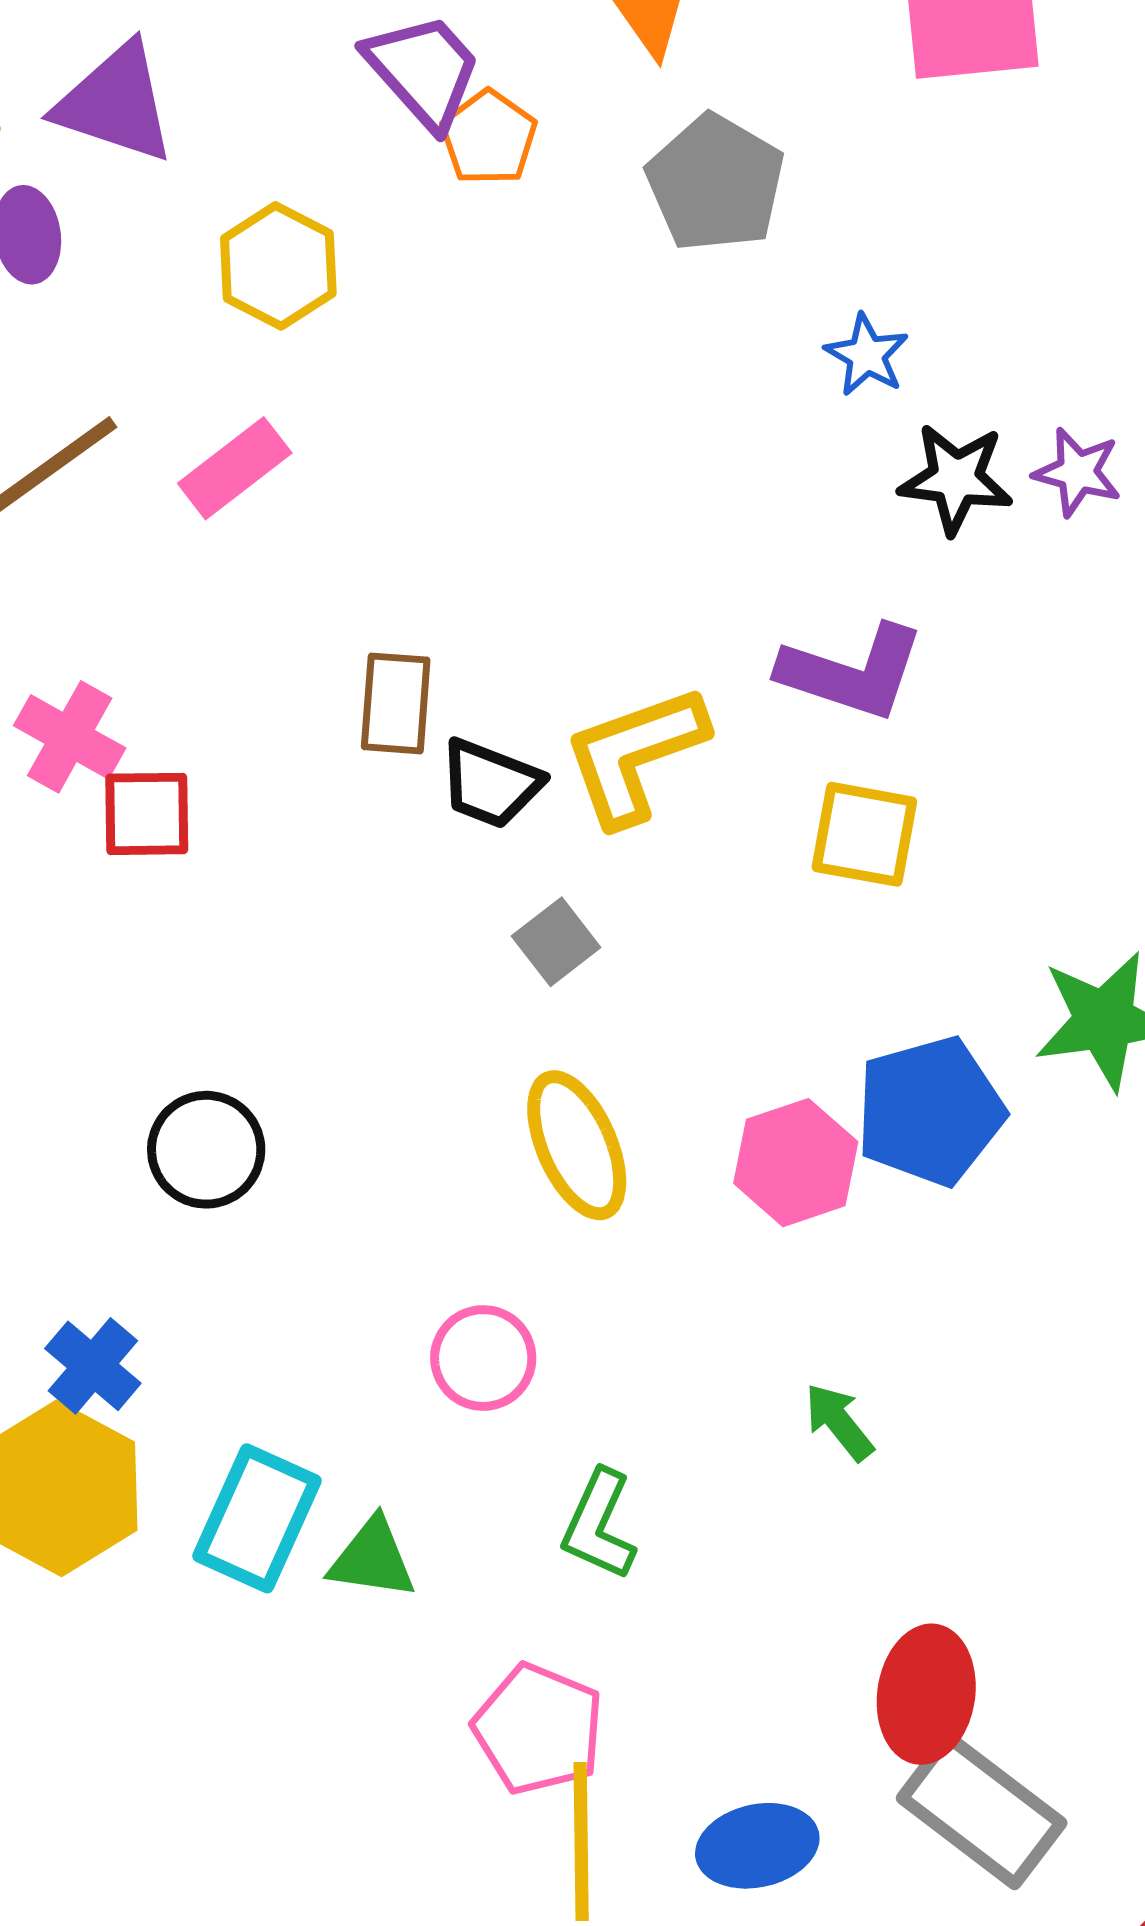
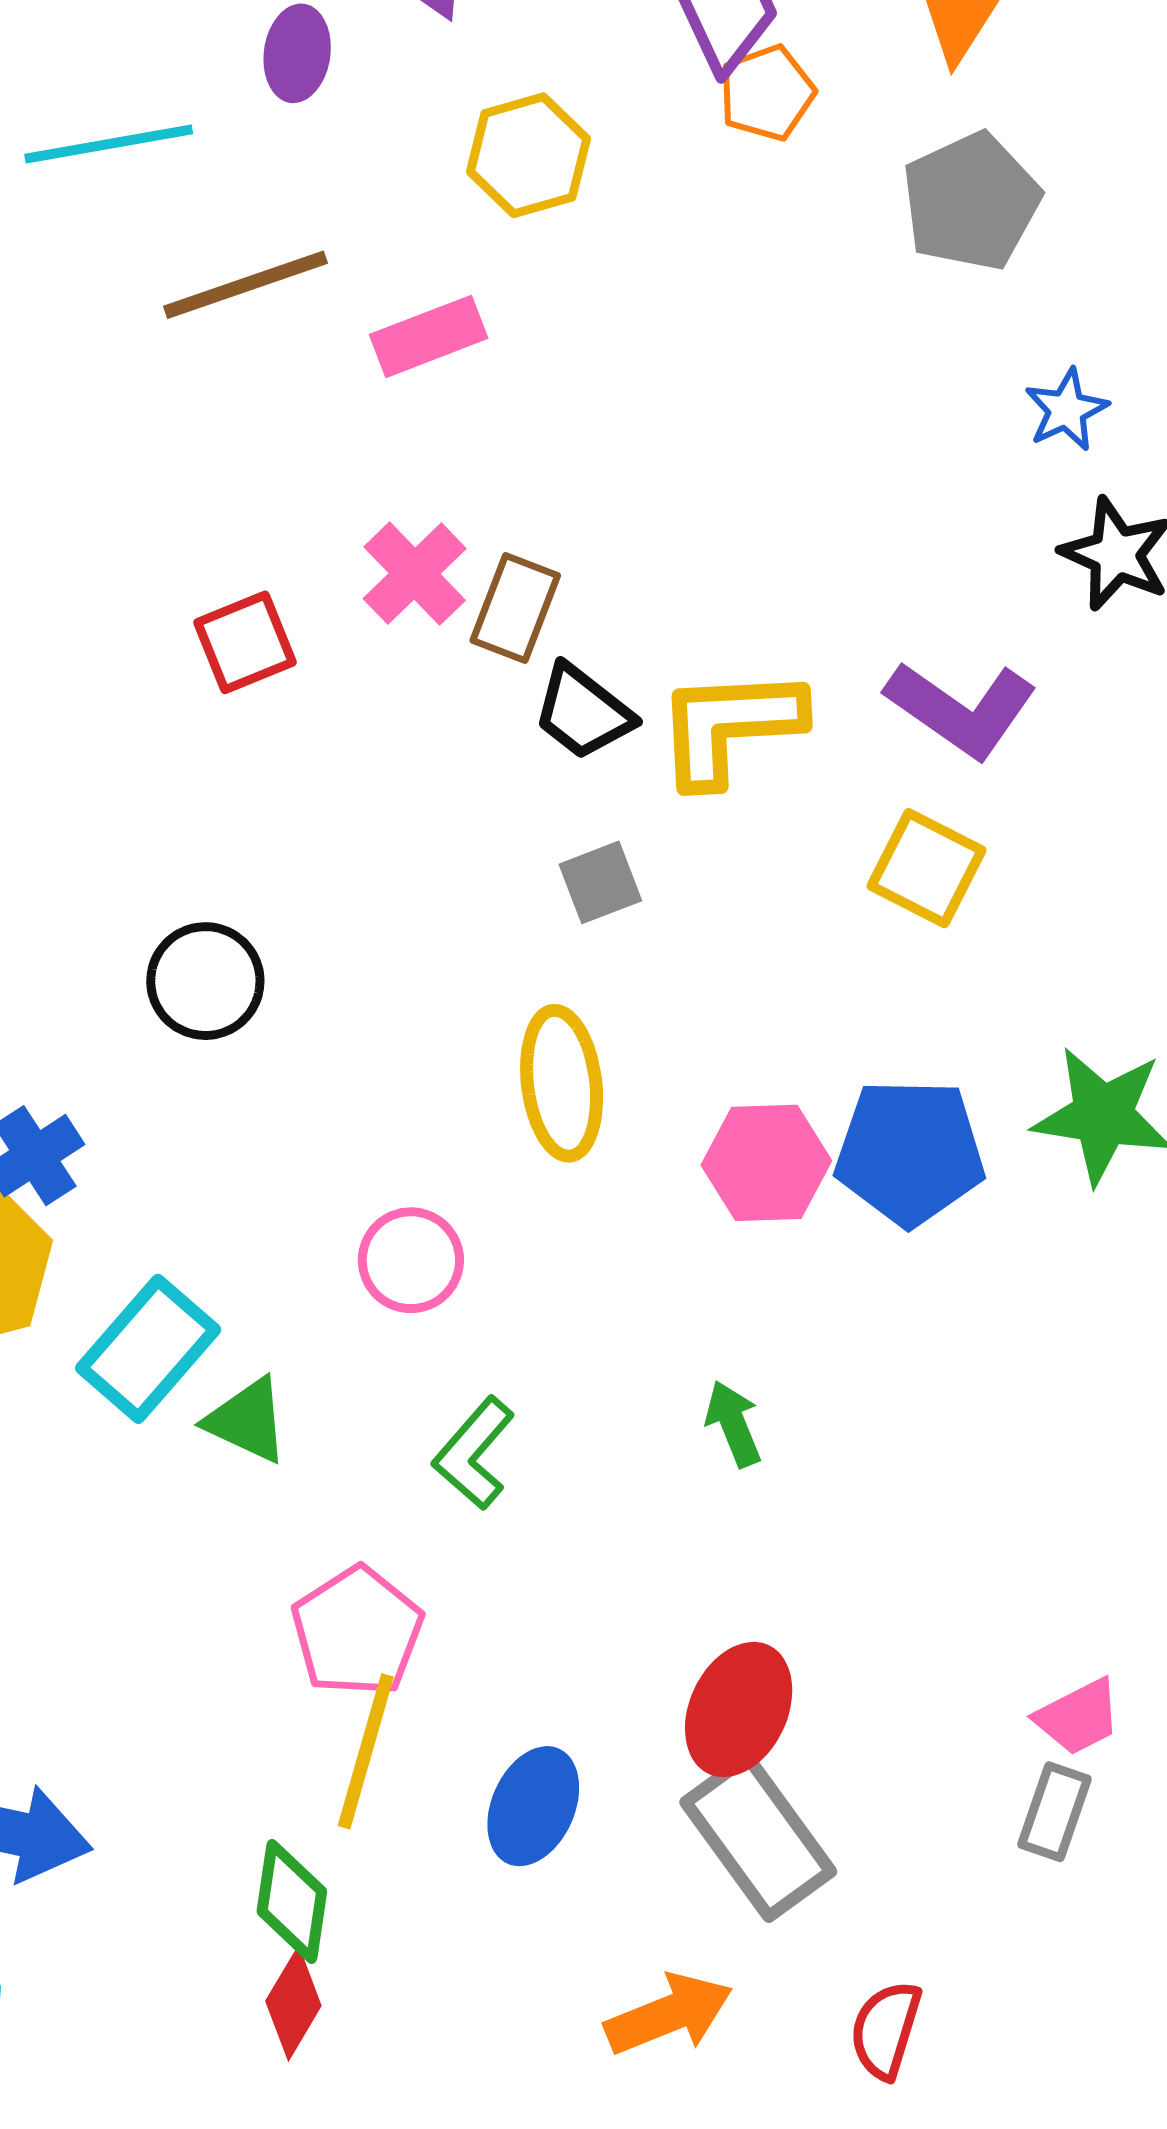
pink cross: (70, 737) -> (415, 574), moved
red square: (147, 814) -> (245, 642), turned -38
blue ellipse: (757, 1846) -> (533, 1806), turned -70

